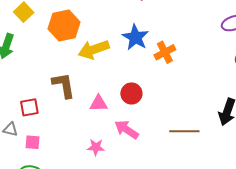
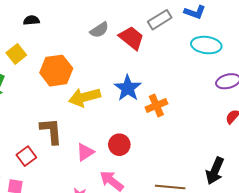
pink triangle: (99, 103) -> (85, 152), turned -36
red square: (29, 107) -> (26, 156), moved, turned -30

